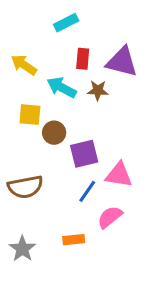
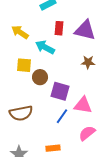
brown star: (98, 90) -> (88, 62), moved
purple square: (84, 154) -> (60, 91), turned 30
pink semicircle: (110, 217) -> (87, 133), moved

